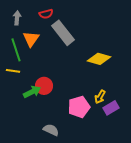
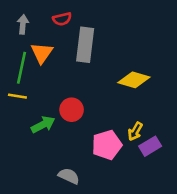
gray rectangle: (63, 33) -> (85, 45), turned 45
green line: (16, 50) -> (21, 68), turned 30
red circle: (44, 86) -> (72, 110), moved

